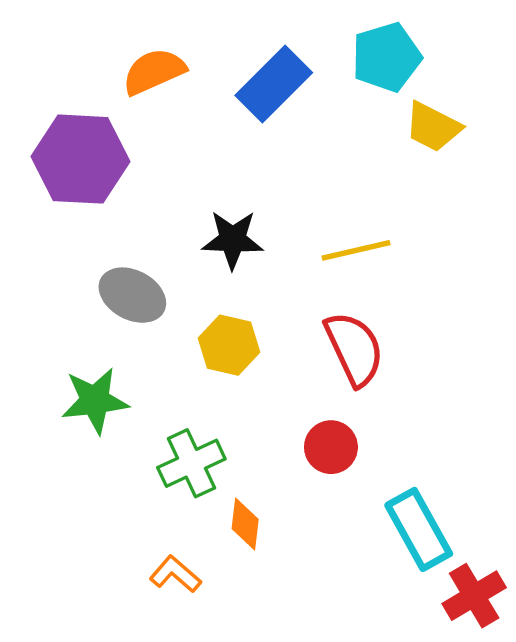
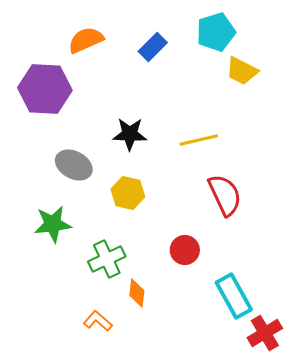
blue rectangle: (274, 84) -> (153, 47), size x0.7
red semicircle: (354, 349) -> (225, 195), moved

